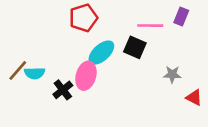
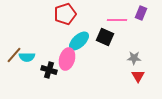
black cross: (63, 90) -> (49, 70), turned -35
red triangle: (194, 98) -> (138, 76), moved, turned 32

